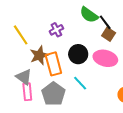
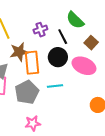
black line: (105, 22) -> (63, 37), moved
cyan line: (80, 83) -> (55, 86), turned -63

